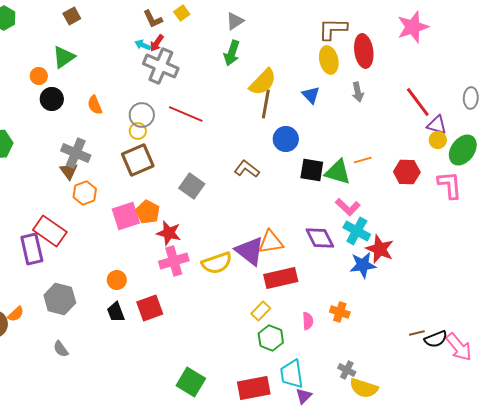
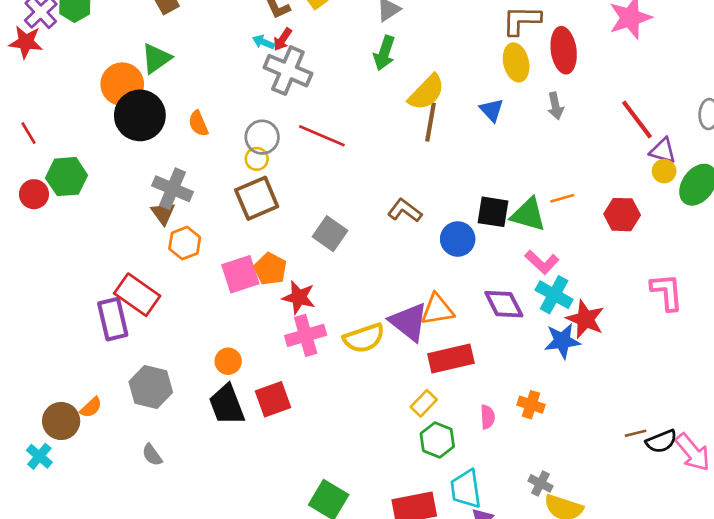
orange circle: (39, 76) -> (122, 84), size x1.8
black circle: (52, 99) -> (140, 115), size x1.6
blue circle: (286, 139) -> (458, 239), moved
pink L-shape: (450, 185) -> (667, 292), moved
black trapezoid: (116, 312) -> (227, 405), size x1.5

